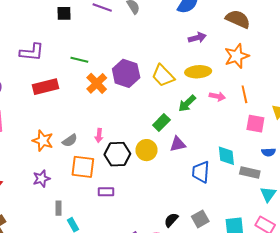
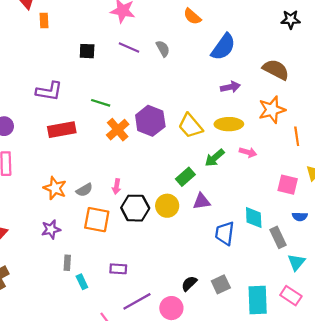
orange line: (244, 94) -> (297, 136), moved
gray rectangle: (250, 173) -> (278, 237), turned 48
purple rectangle: (106, 192) -> (118, 269), moved

